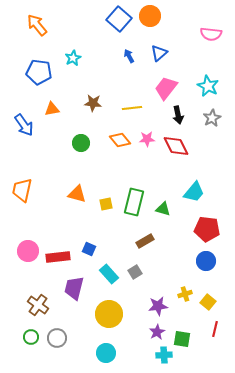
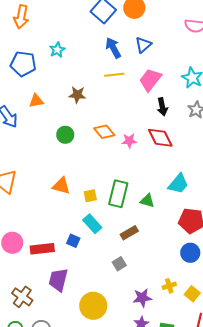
orange arrow: (37, 25) -> (21, 17), turned -130
blue arrow: (129, 56) -> (113, 48), size x1.5
yellow line: (132, 108) -> (114, 75), moved
pink star: (147, 139) -> (129, 141), moved
cyan rectangle: (109, 274) -> (92, 224), moved

